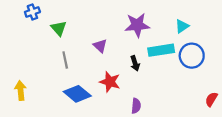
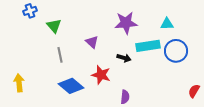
cyan triangle: (182, 26) -> (167, 24), turned 32
black arrow: (135, 63) -> (124, 58), turned -56

